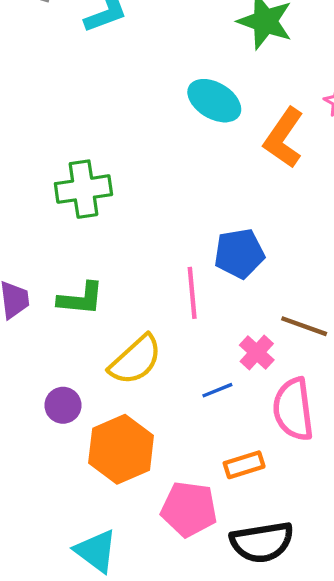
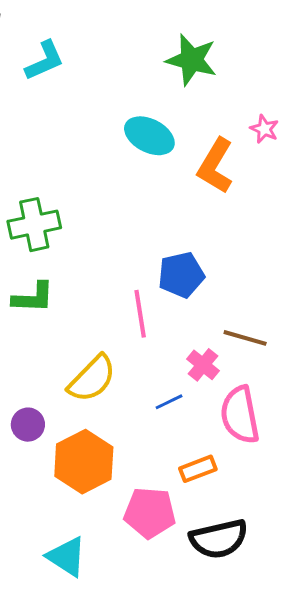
green L-shape: (81, 299) -> (33, 298), moved

